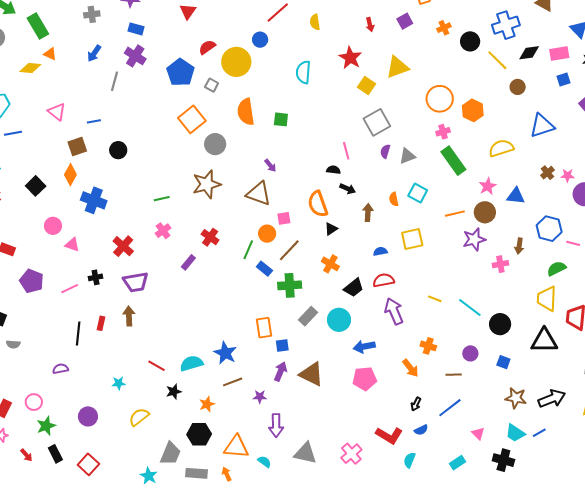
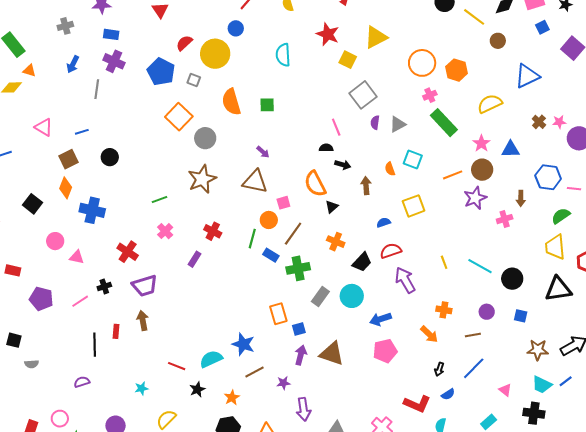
yellow line: (435, 299) -> (444, 262), turned 56

